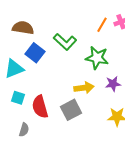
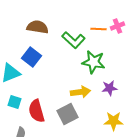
orange line: (102, 25) -> (98, 29), turned 63
brown semicircle: (23, 28) -> (38, 27), moved
green L-shape: (65, 42) -> (74, 40), moved

